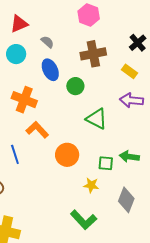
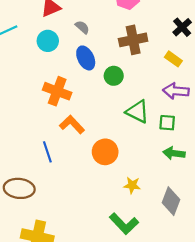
green square: (106, 163) -> (167, 123), moved

